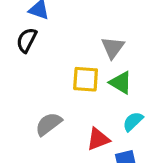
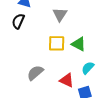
gray triangle: (113, 48) -> (60, 14), moved
red triangle: (98, 139) -> (67, 80), turned 49

